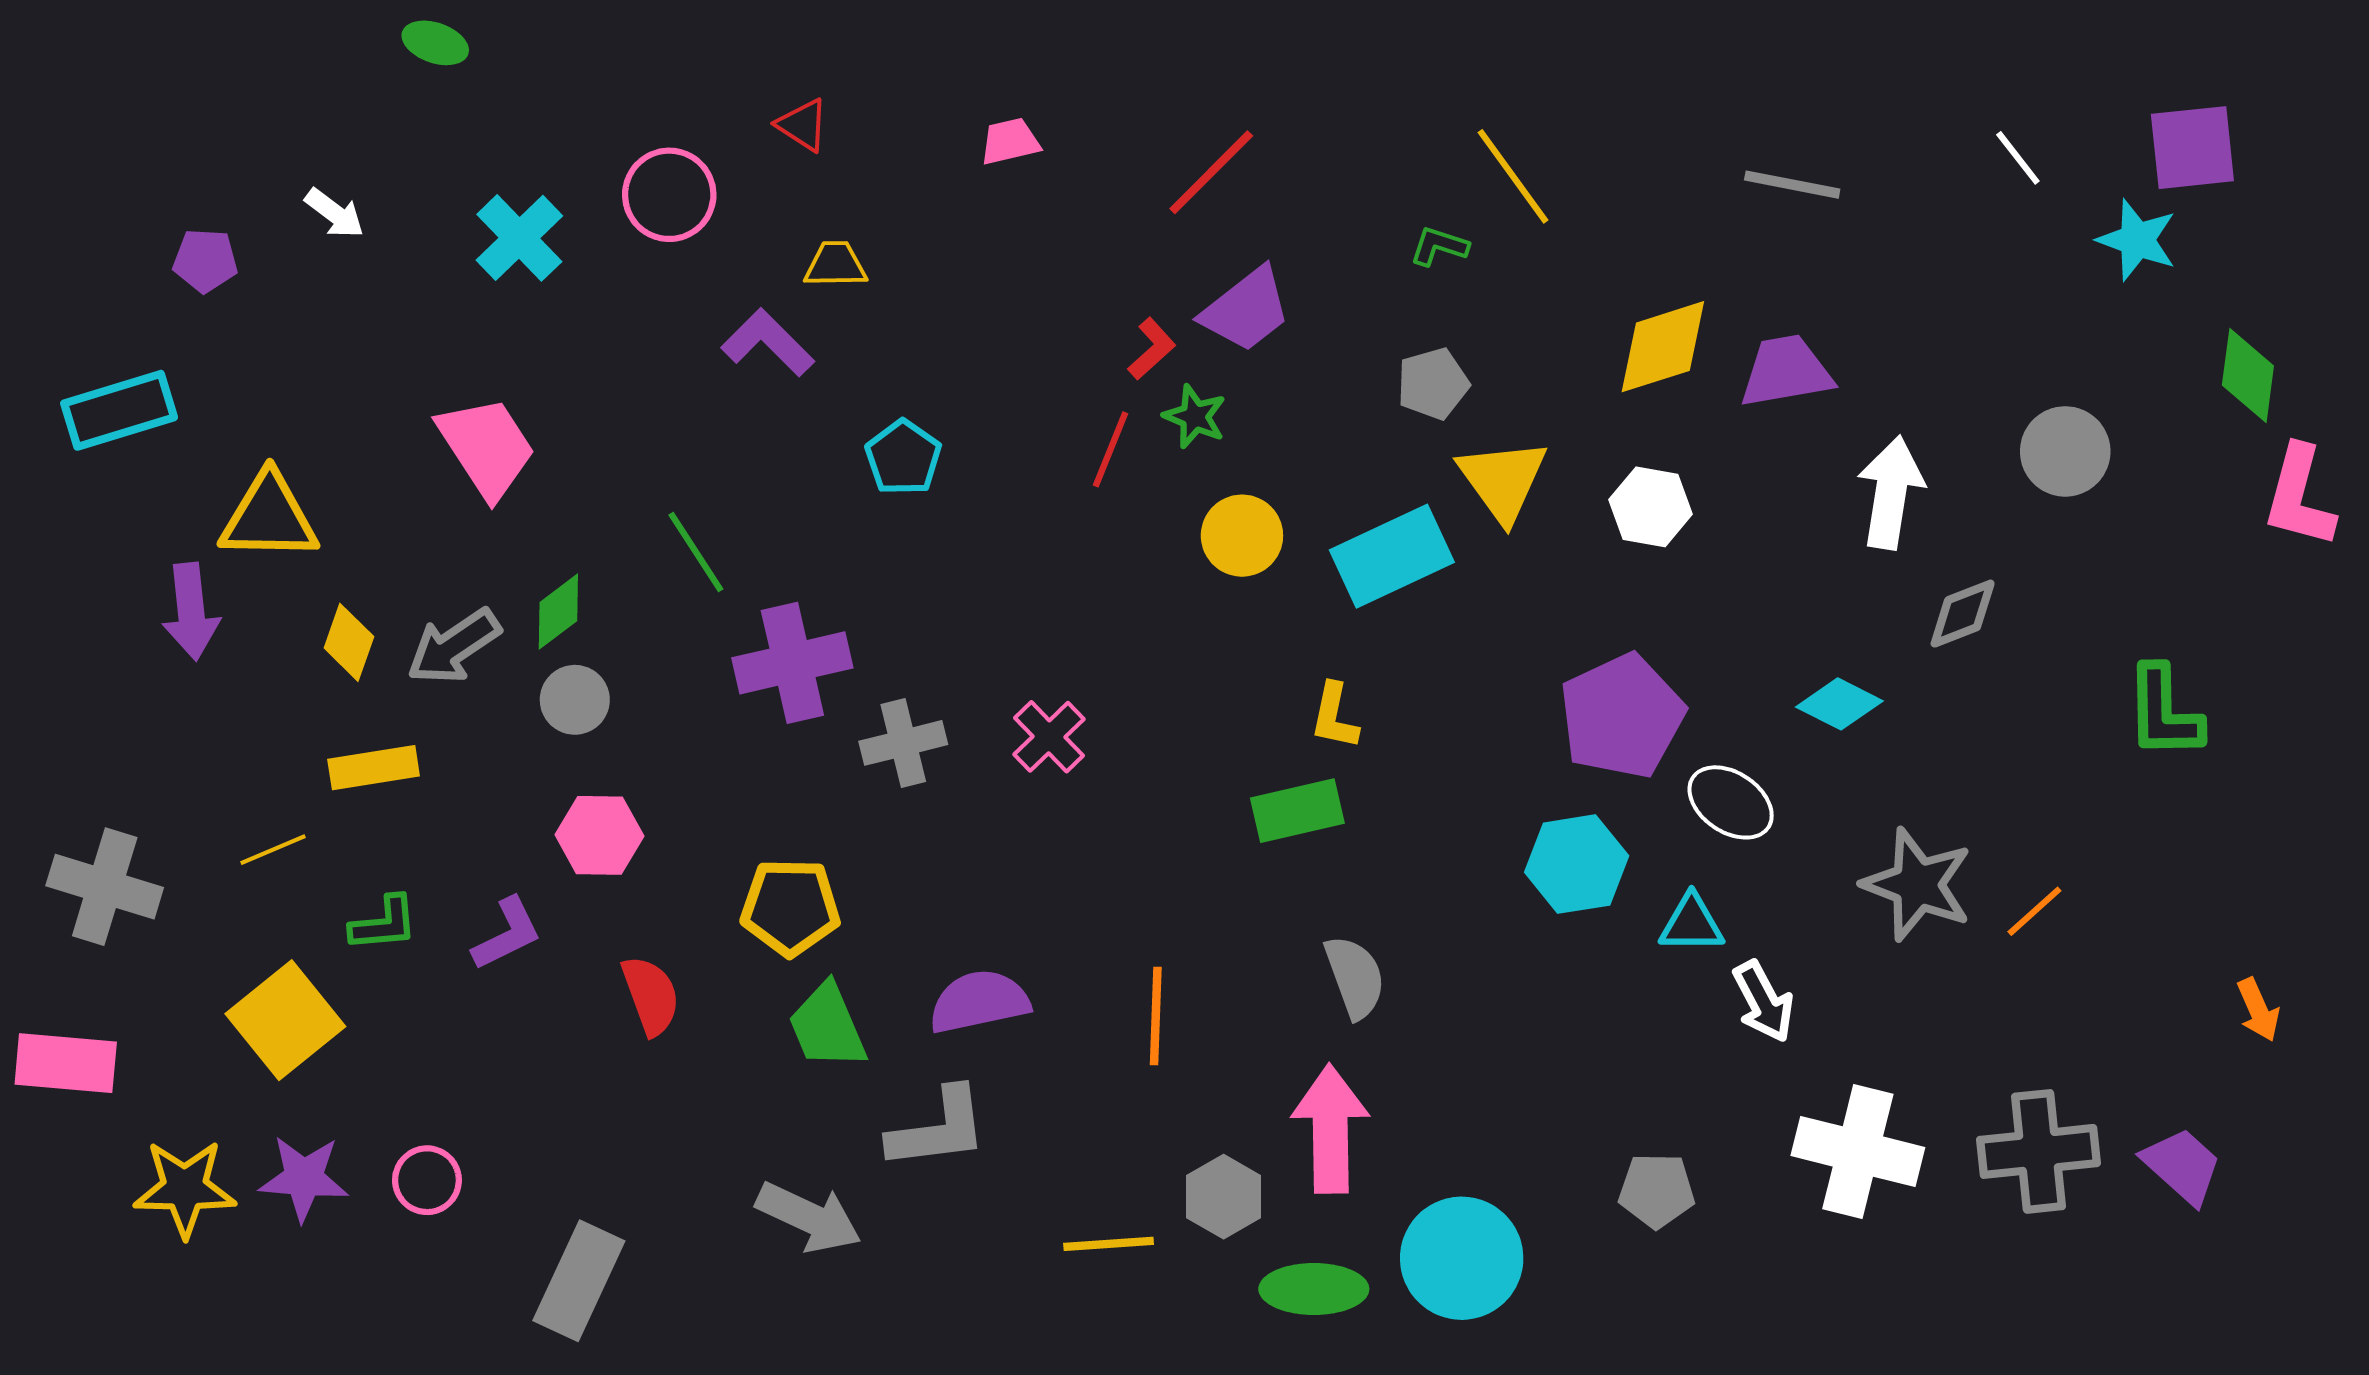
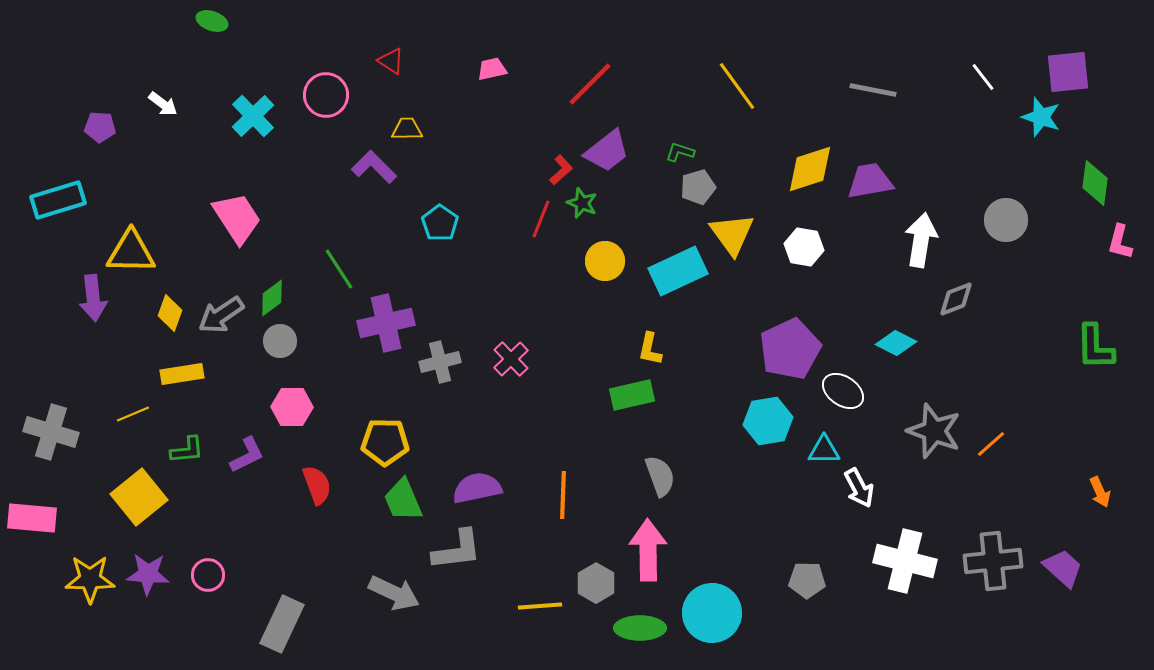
green L-shape: (1439, 246) -> (680, 152), moved
pink L-shape: (2299, 497) -> (1120, 242), size x0.7
green L-shape: (2164, 712) -> (1095, 347), moved

